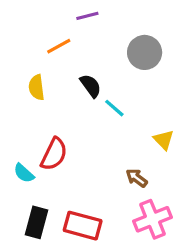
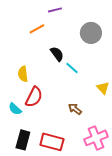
yellow semicircle: (37, 87) -> (23, 74), moved
brown arrow: (137, 178) -> (75, 109), moved

